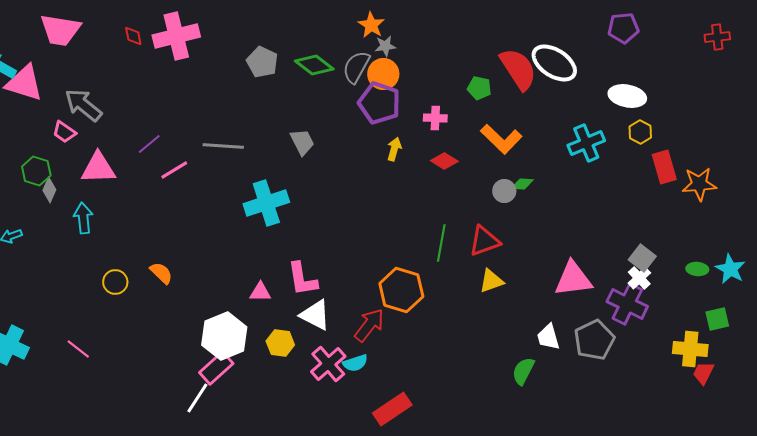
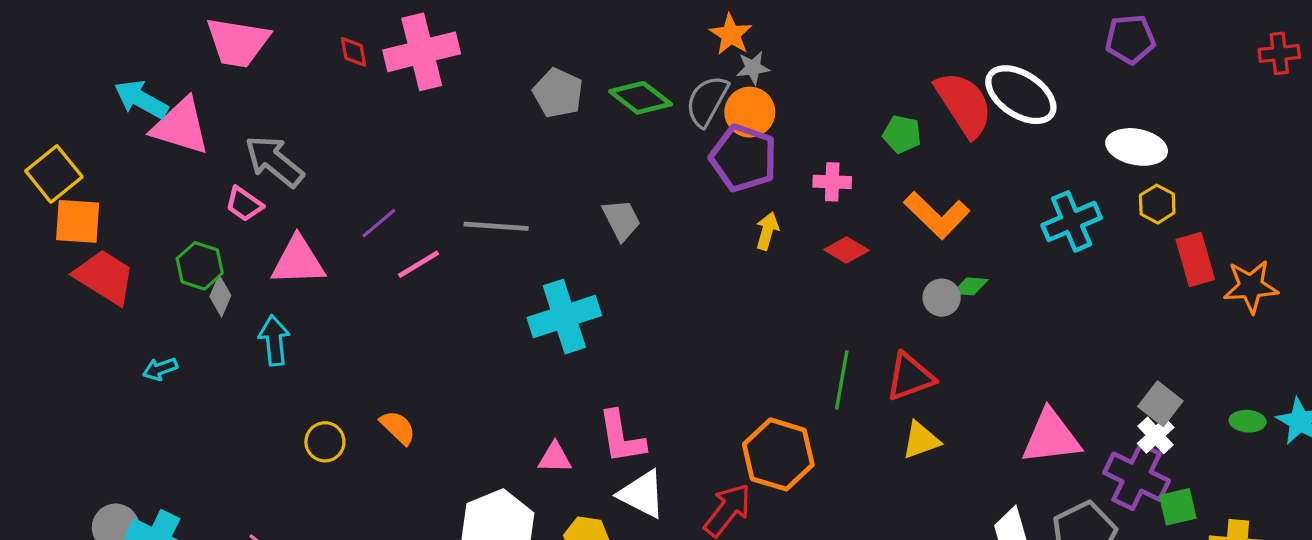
green square: (717, 319) -> (1178, 507), moved

